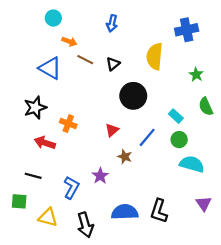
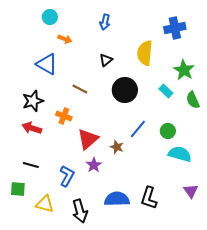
brown line: (85, 60) -> (80, 89), moved
green star: (196, 75) -> (184, 70), size x1.5
cyan rectangle: (176, 116) -> (166, 91), moved
red triangle: (112, 130) -> (88, 139), moved, size x1.6
red arrow: (45, 143) -> (32, 128), moved

